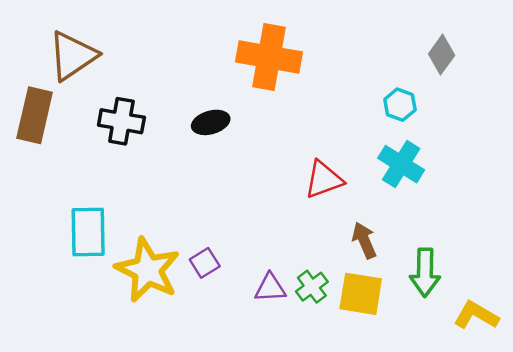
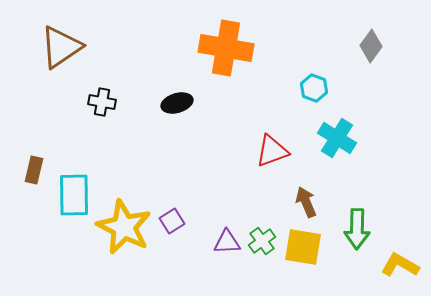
cyan hexagon: (400, 105) -> (314, 88), moved
brown rectangle: (35, 115) -> (34, 170), moved, size x0.6
black cross: (121, 121) -> (102, 102), size x0.7

